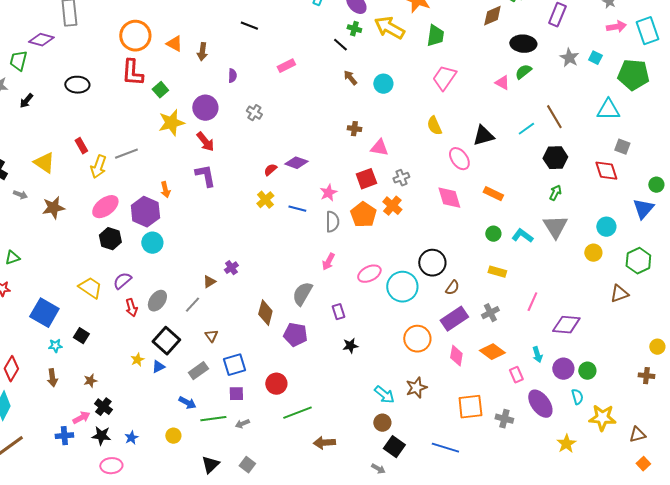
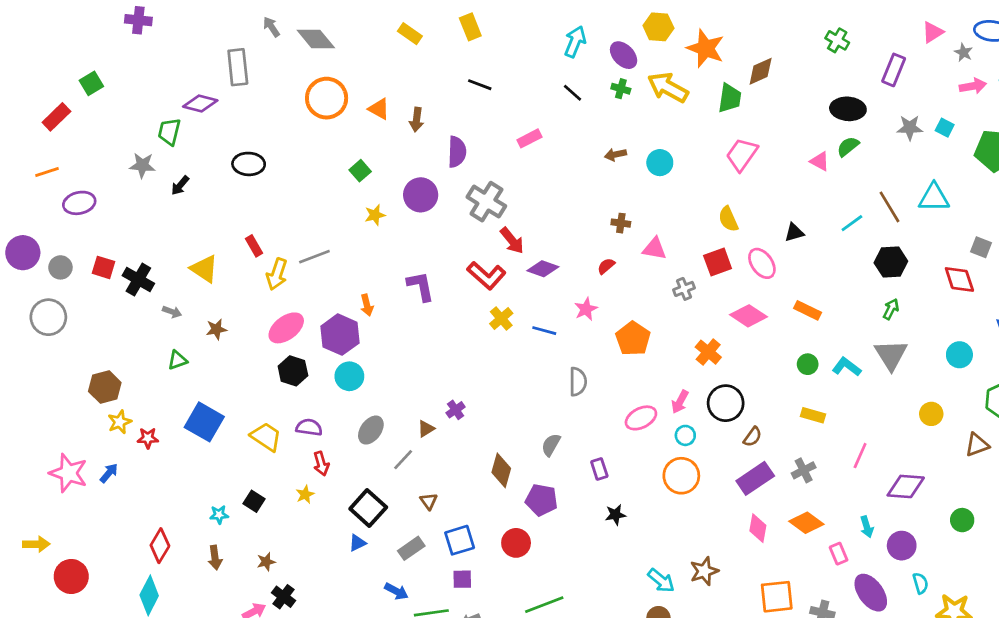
brown diamond: (492, 16) -> (761, 71), moved
black line: (340, 45) -> (572, 93), moved
gray star: (569, 58) -> (910, 128), turned -30
red L-shape: (132, 73) -> (486, 275), moved, turned -52
purple semicircle: (232, 76) -> (457, 152), size x1.6
brown arrow: (350, 78) -> (615, 155), turned -63
cyan triangle: (608, 110) -> (934, 198), moved
gray cross: (254, 113) -> (486, 202), size x1.8
yellow star: (171, 123) -> (375, 215), size x0.6
black triangle: (483, 136) -> (794, 232), size x0.7
red arrow: (205, 142) -> (512, 241), moved
red semicircle: (270, 170) -> (606, 266), moved
red square: (366, 179) -> (718, 262), moved
pink diamond: (449, 198) -> (748, 316), turned -40
orange cross: (392, 206) -> (708, 352), moved
brown star: (53, 208) -> (216, 329), size x0.7
gray semicircle: (332, 222) -> (578, 382), moved
yellow circle: (593, 253) -> (931, 414), moved
green triangle: (12, 258) -> (177, 360), moved
pink arrow: (328, 262) -> (680, 402), moved
purple semicircle: (122, 281) -> (309, 427), turned 48
cyan circle: (402, 287) -> (685, 435), size x0.5
gray semicircle: (302, 294) -> (551, 445), size x0.7
gray ellipse: (157, 301) -> (371, 430), moved
blue square: (44, 313) -> (204, 422), moved
orange circle: (417, 339) -> (681, 476), moved
yellow star: (137, 360) -> (305, 495), moved
green circle: (587, 371) -> (962, 520), moved
red circle: (276, 384) -> (516, 543), moved

